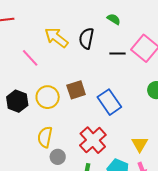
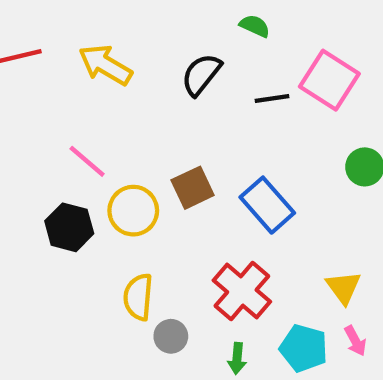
yellow arrow: (56, 38) -> (105, 65), moved
black semicircle: (86, 38) -> (201, 75), turned 35
pink line: (30, 58) -> (87, 161), moved

